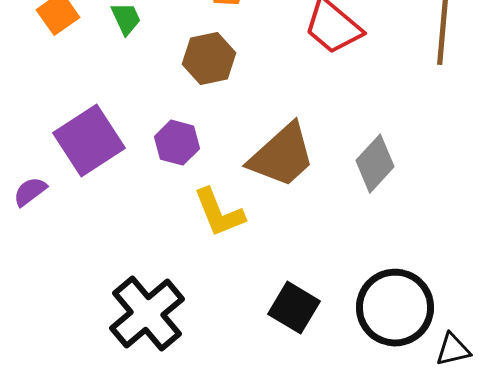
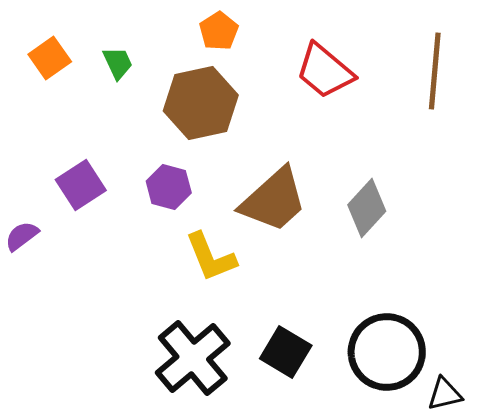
brown hexagon: (209, 59) -> (201, 103), size x1.4
purple square: (89, 141) -> (81, 185), size x0.7
black cross: (147, 314) -> (193, 358), moved

